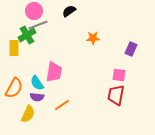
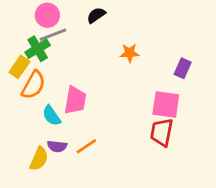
yellow rectangle: (14, 48) -> (19, 67), turned 35
pink square: (119, 75) -> (166, 104), size x1.5
orange semicircle: (14, 88) -> (33, 85), moved
purple semicircle: (37, 97) -> (57, 146), moved

